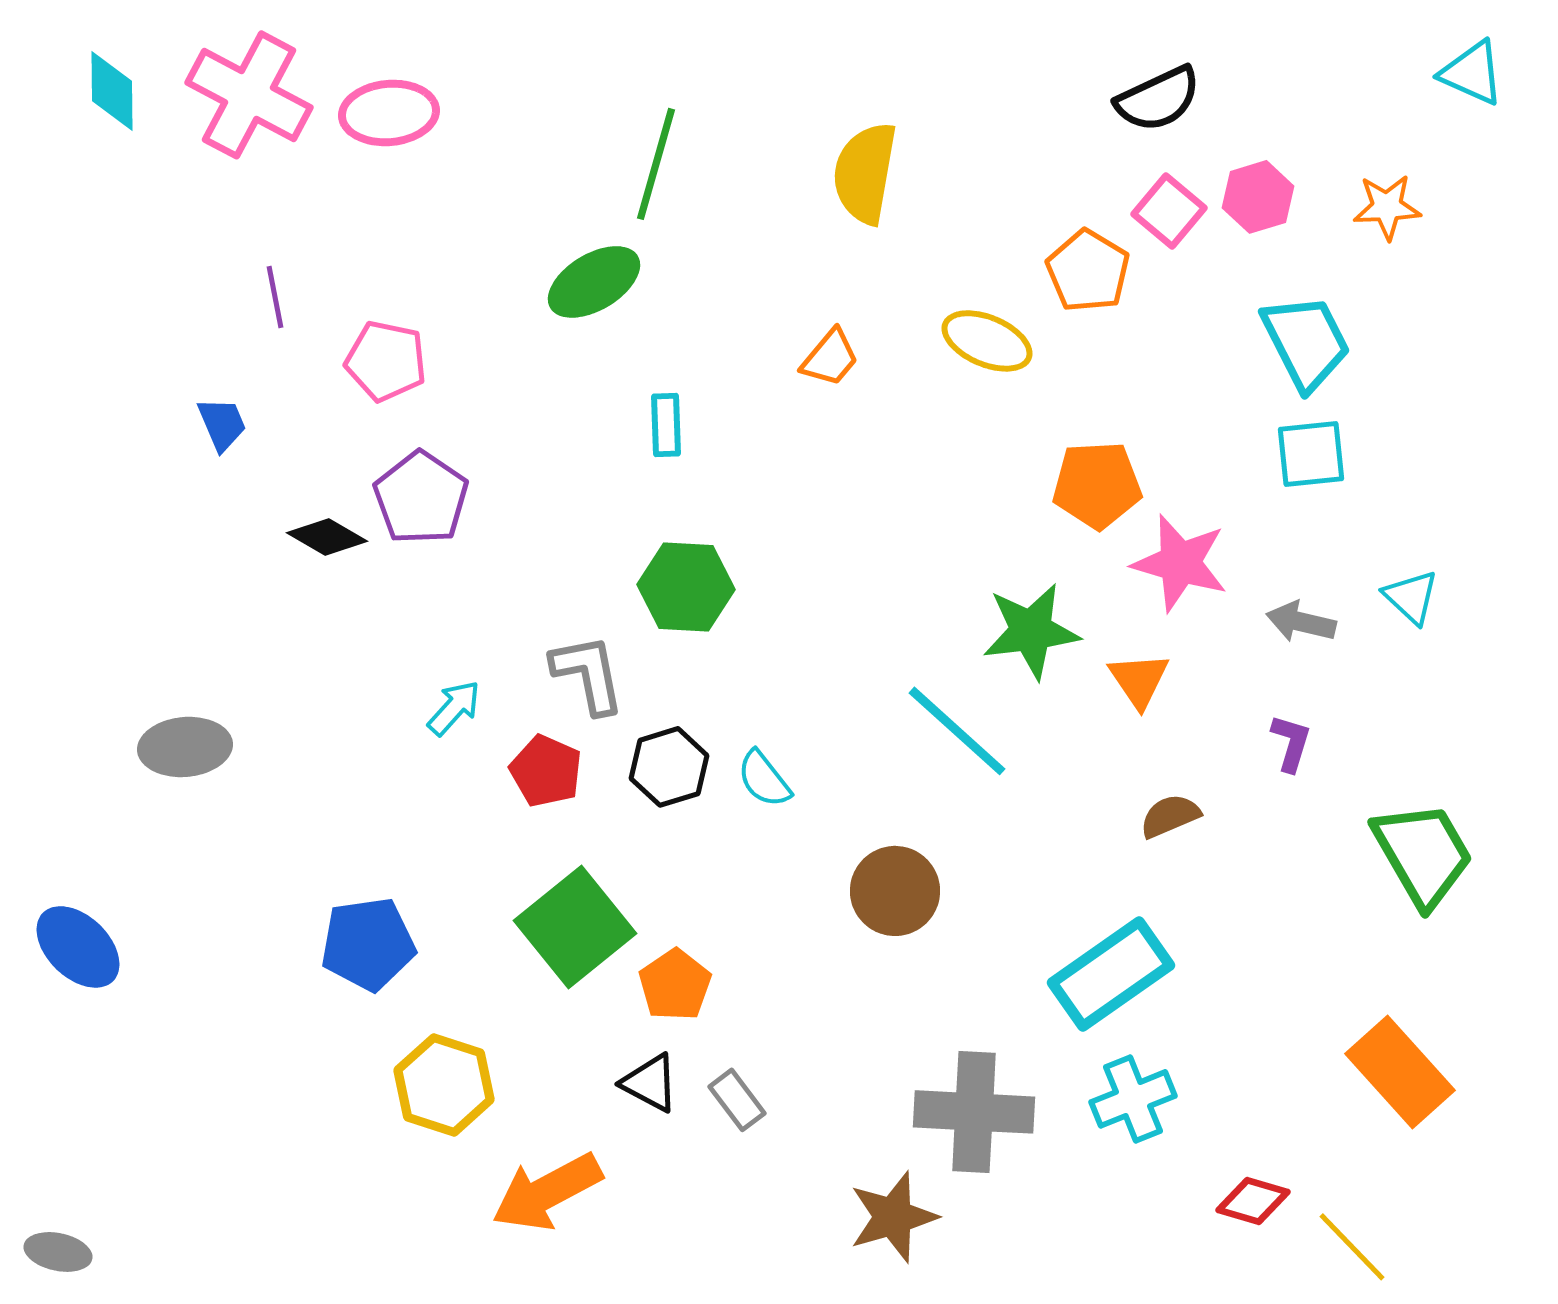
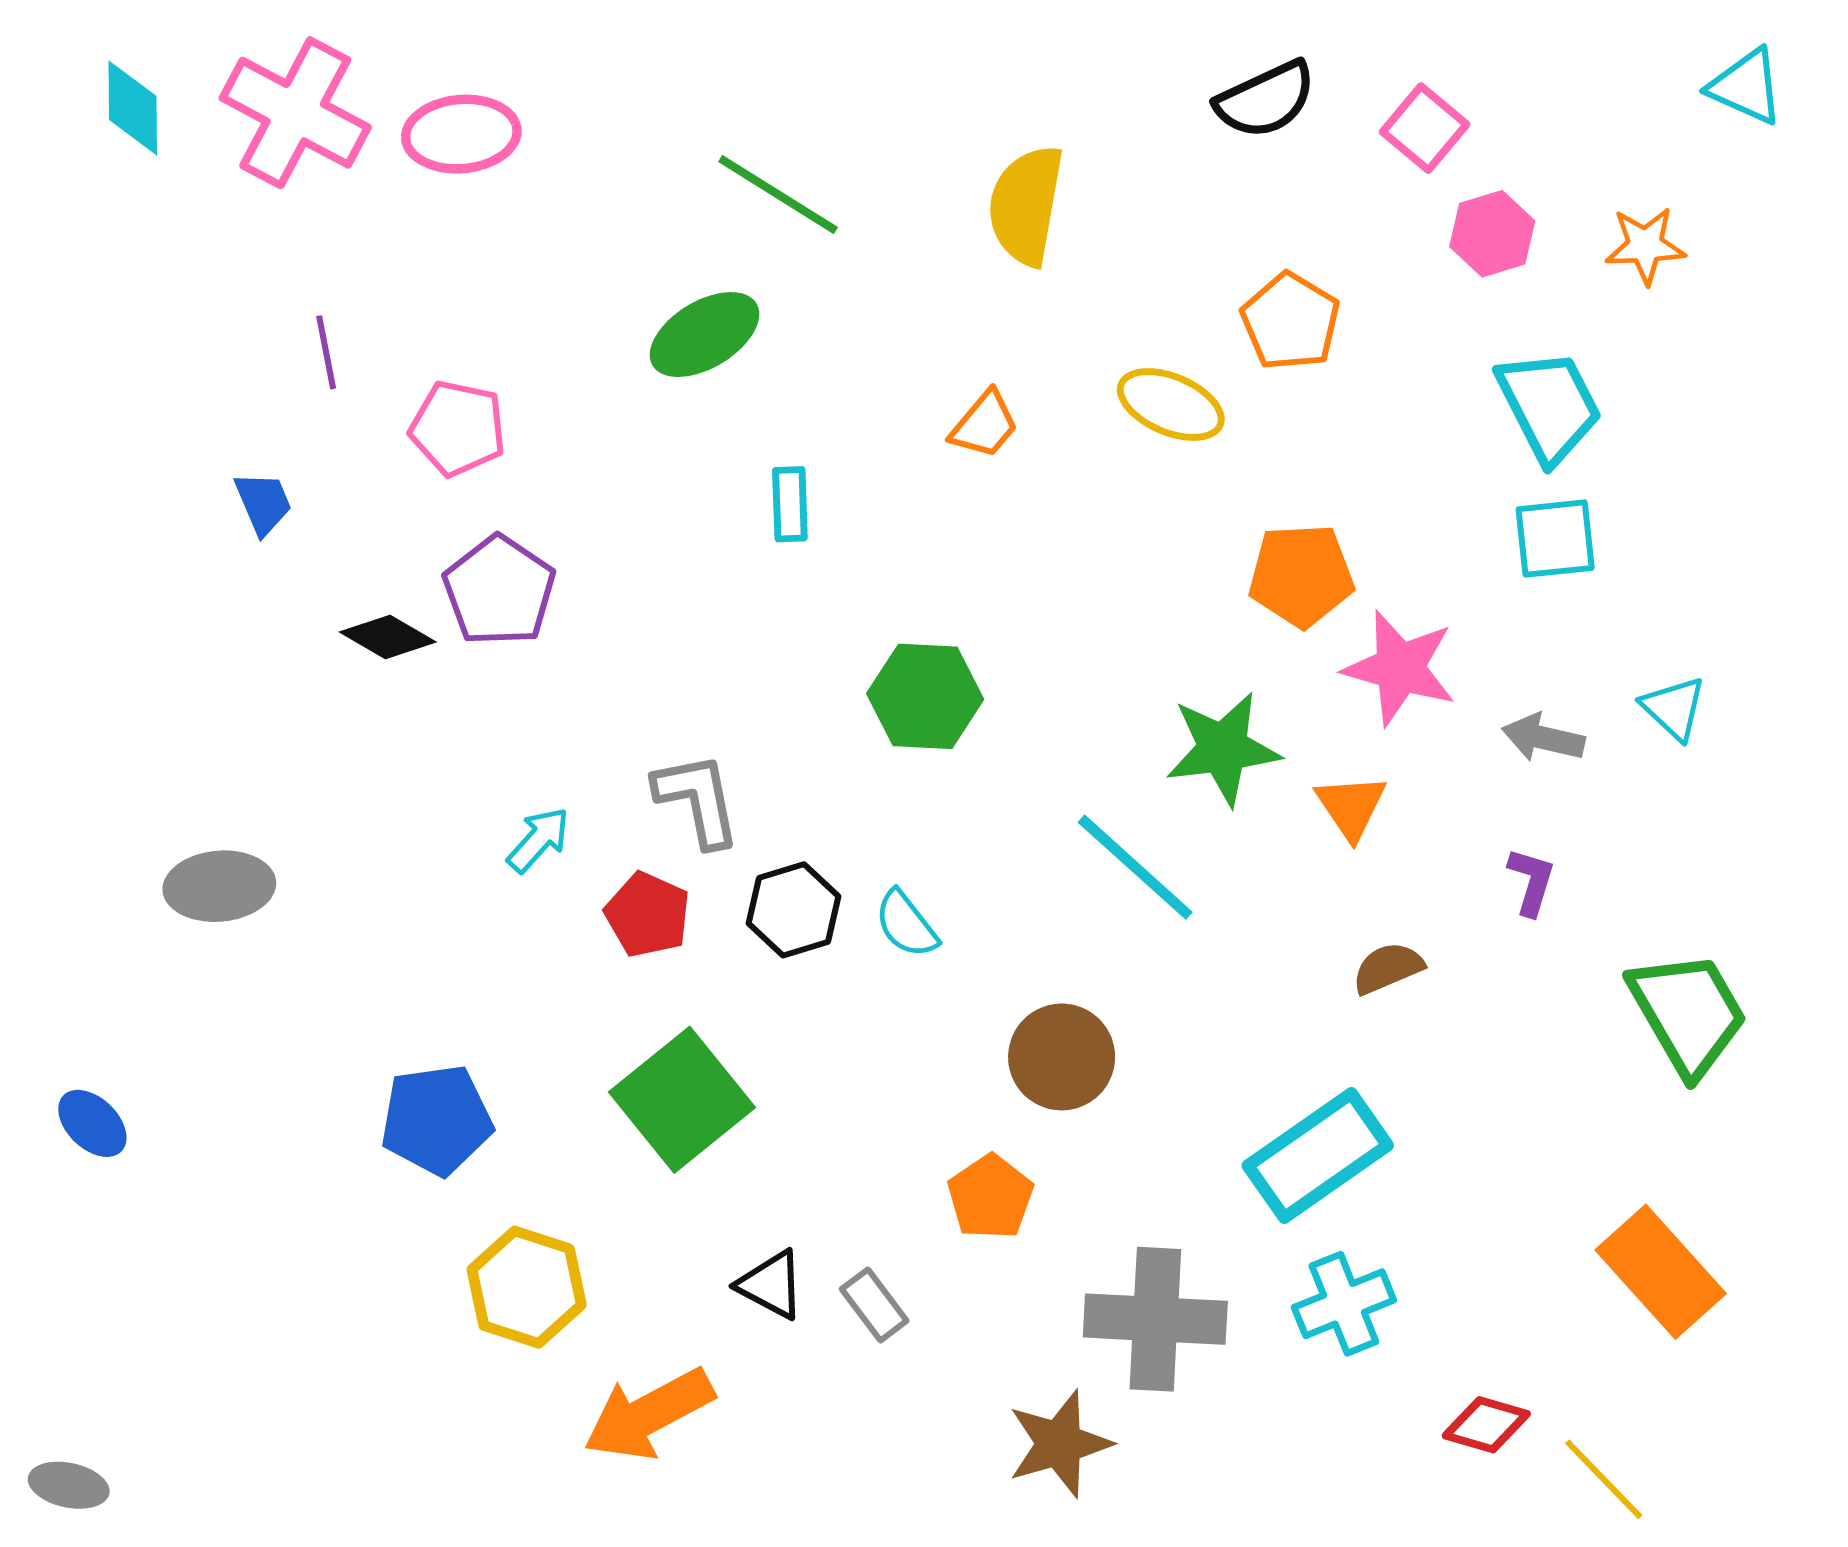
black semicircle: (1158, 99) -> (1266, 100), moved
green line: (656, 164) -> (778, 195), turned -74
pink square: (1169, 211) -> (1425, 128), moved
green hexagon: (686, 587) -> (925, 696), moved
blue ellipse: (78, 947) -> (92, 1123), size x0.7
orange pentagon: (675, 985) -> (990, 1197), moved

